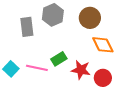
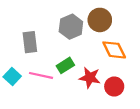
gray hexagon: (53, 15) -> (71, 27), moved
gray rectangle: (27, 27) -> (30, 42), moved

